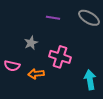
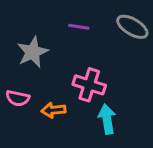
gray star: (31, 43) -> (33, 52), moved, size x1.5
cyan arrow: (90, 80) -> (107, 119), moved

